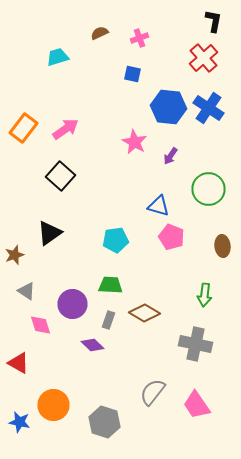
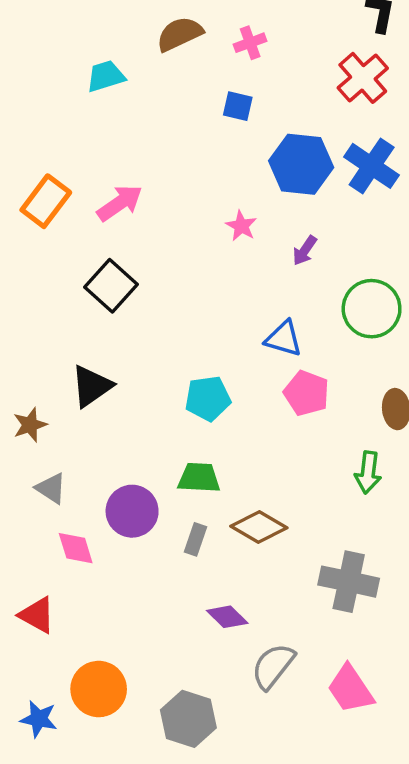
brown semicircle: (100, 33) -> (180, 34), size x1.5
pink star: (134, 142) -> (241, 226), size x0.7
green arrow: (204, 295) -> (368, 472), moved
purple diamond: (92, 345) -> (227, 617), moved

